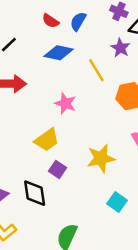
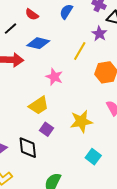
red semicircle: (51, 21) -> (32, 14), moved
blue diamond: (59, 53) -> (38, 43), moved
yellow line: (96, 70) -> (80, 51), turned 60

